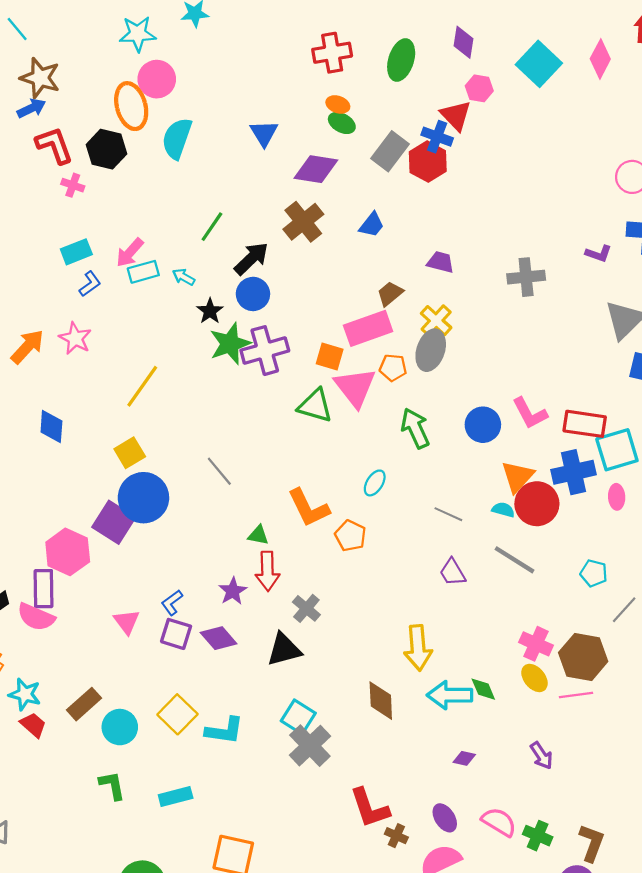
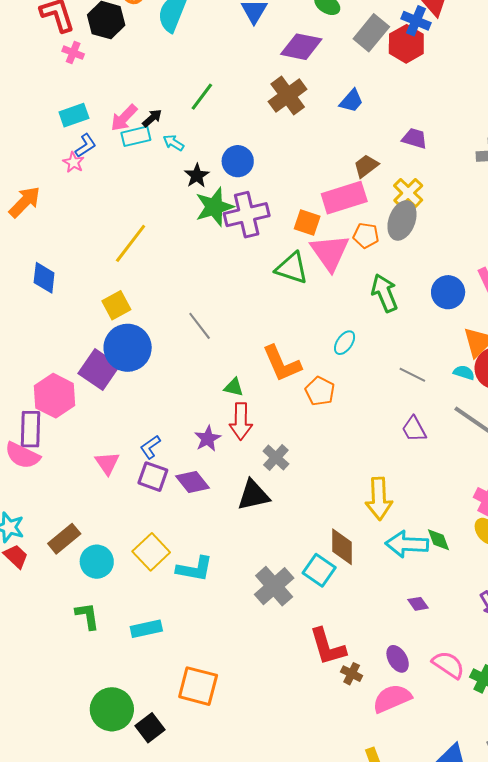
black arrow: (251, 259) -> (152, 118), moved, size x0.6
pink star: (75, 338) -> (73, 162), moved, size x0.7
cyan square: (298, 717) -> (319, 570), moved
purple diamond: (464, 758) -> (418, 604), turned 40

